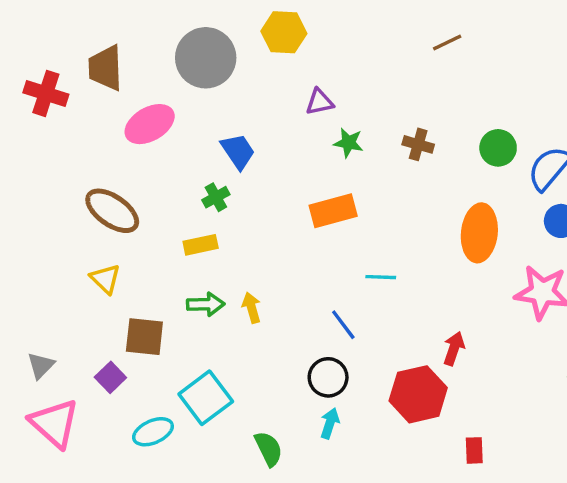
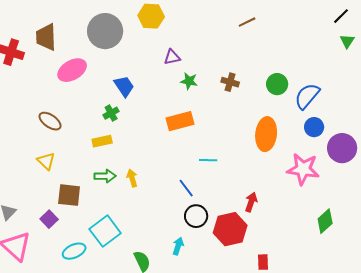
brown ellipse: (112, 211) -> (50, 121), size x0.7
black circle: (328, 377) -> (196, 216), moved

